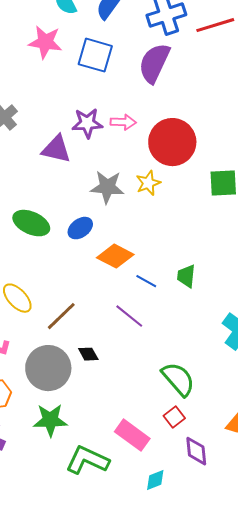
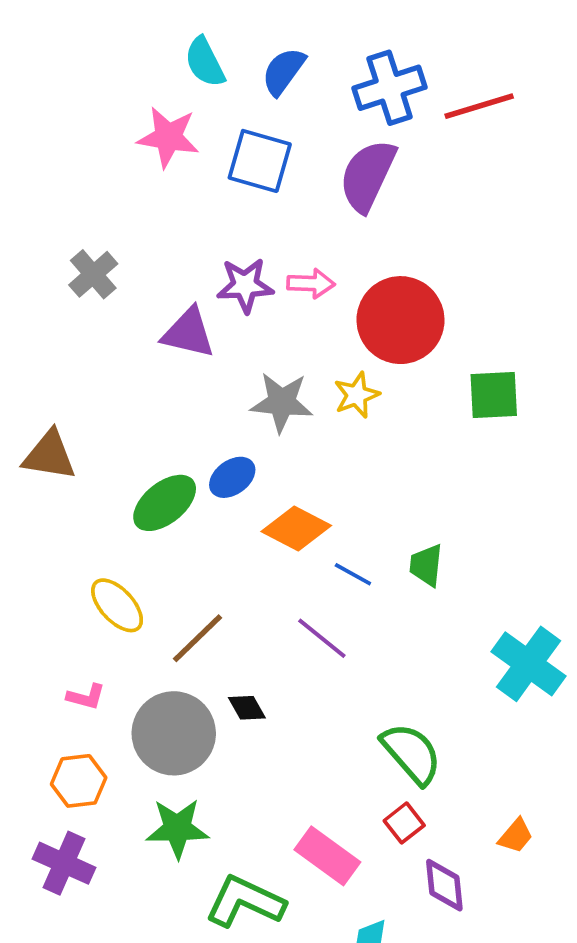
green ellipse: (31, 223) -> (165, 503), moved, turned -63

